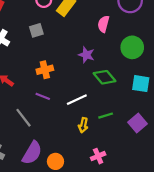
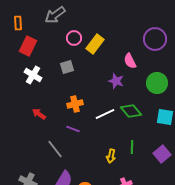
pink semicircle: (103, 24) -> (130, 61), turned -42
purple star: (86, 55) -> (116, 81), moved
white line: (77, 100) -> (105, 114), moved
green line: (106, 116) -> (132, 147), turned -72

